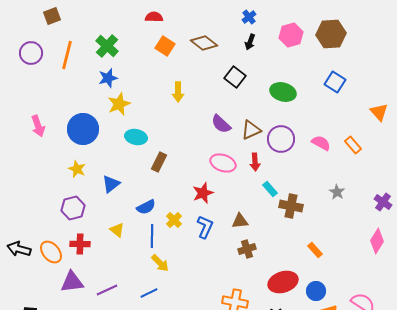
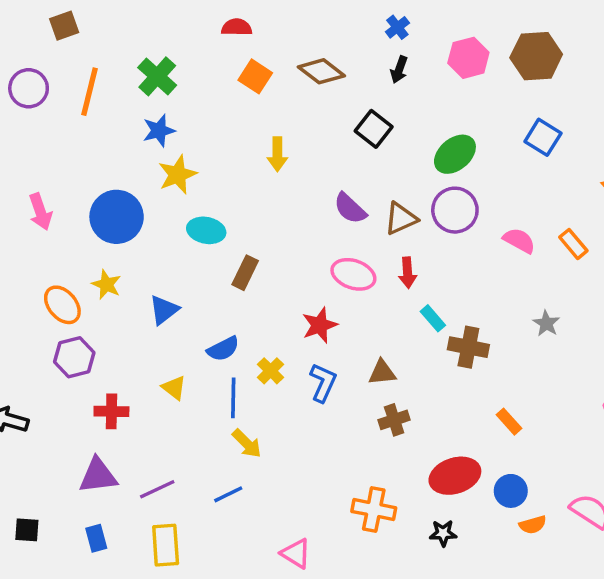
green ellipse: (283, 92) -> (455, 154), turned -55
purple circle: (281, 139) -> (455, 210), moved
purple hexagon: (73, 208) -> (74, 357), moved
orange ellipse: (51, 252) -> (62, 305), moved

